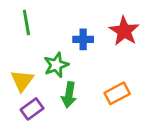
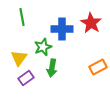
blue cross: (83, 39) -> (62, 29), size x1.5
orange rectangle: (117, 93) -> (98, 67), moved

